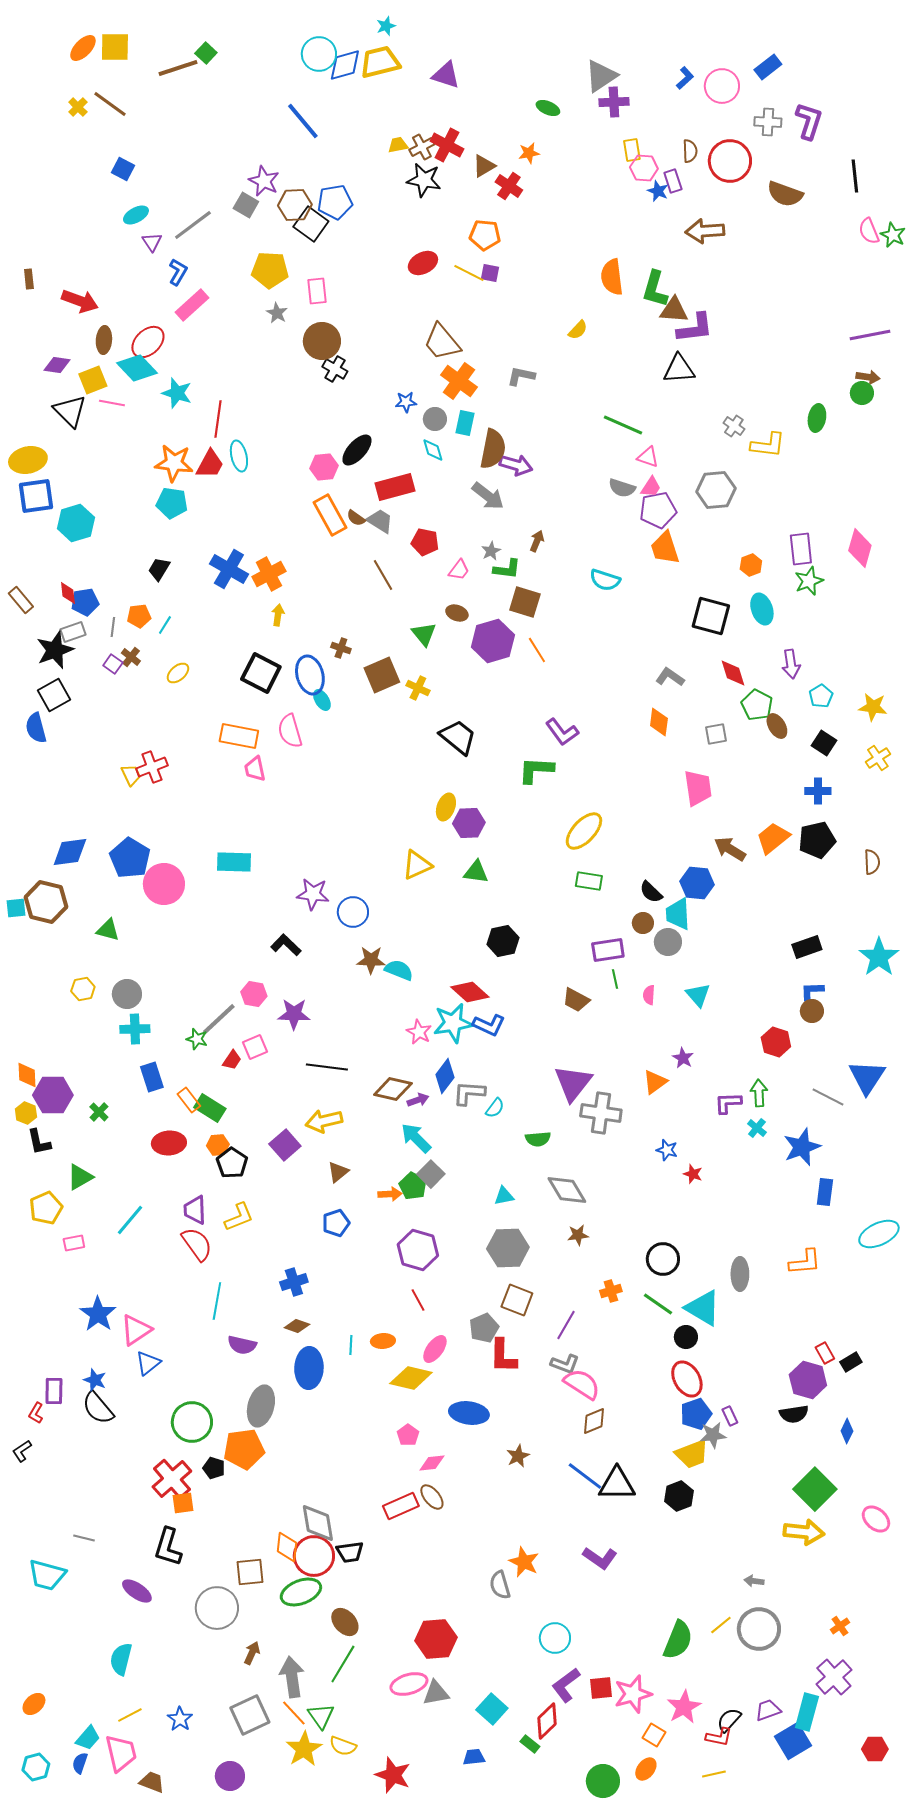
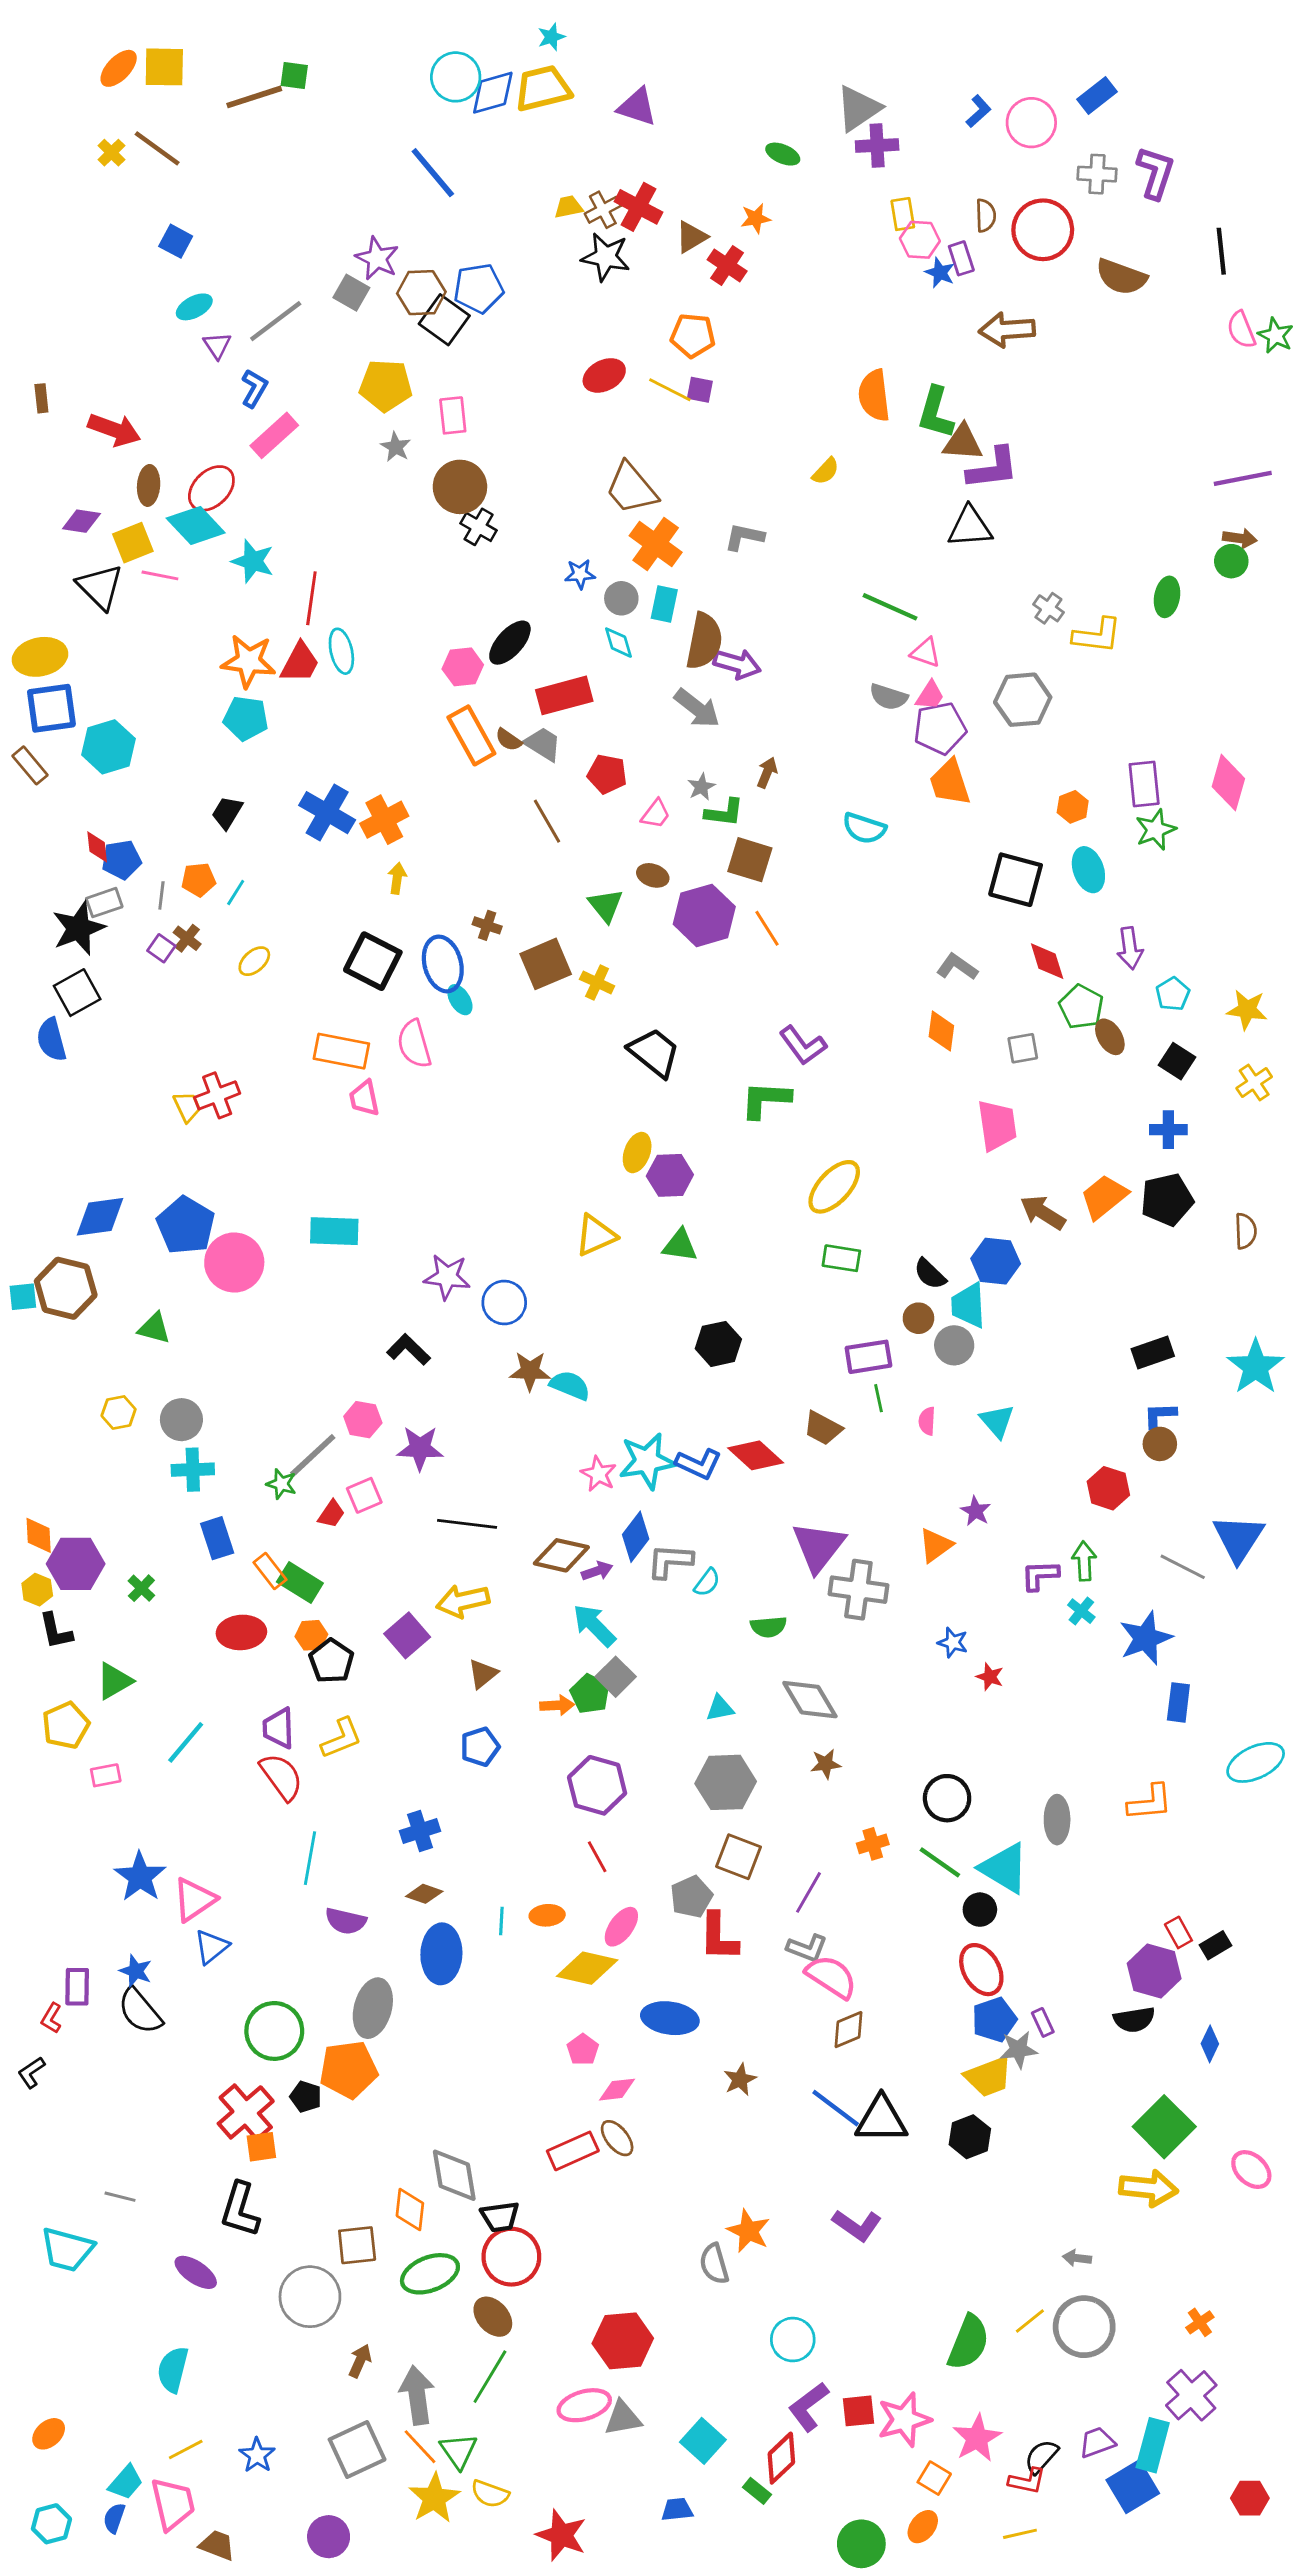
green square: (206, 53) -> (294, 76), turned -35
brown rectangle: (21, 600) -> (30, 765), moved
red diamond: (470, 992) -> (756, 1455), moved
red circle: (314, 1556) -> (511, 2257), moved

